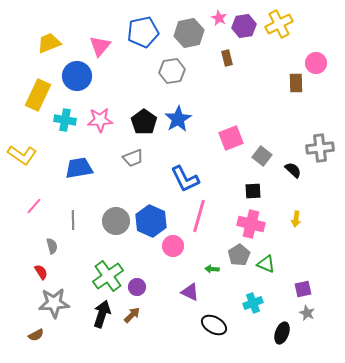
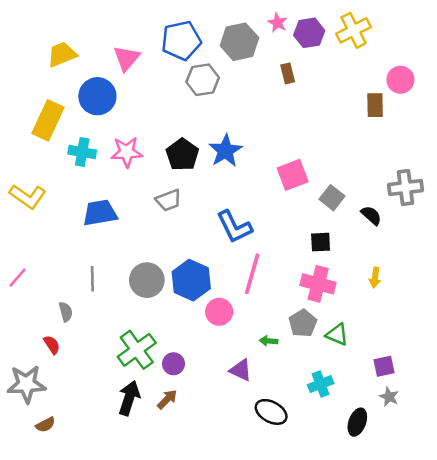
gray hexagon: (172, 71) -> (203, 80), moved
pink line: (34, 206) -> (18, 278), moved
gray star: (54, 303) -> (26, 384), moved

